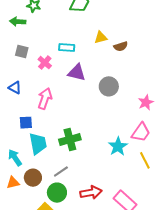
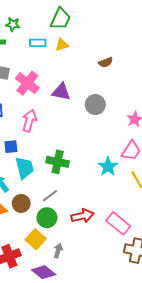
yellow triangle: (101, 37) -> (62, 45), moved
cyan rectangle: (67, 48) -> (38, 43), moved
pink cross: (45, 63) -> (27, 83), size x1.6
green cross: (70, 140) -> (58, 162), turned 30

